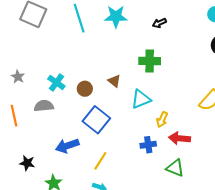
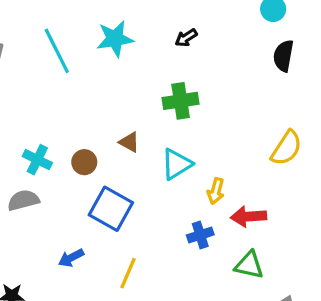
blue arrow: (67, 146) -> (71, 258), size x0.7

